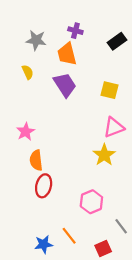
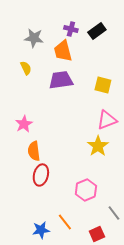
black rectangle: (117, 41) -> (97, 31), moved
purple trapezoid: (65, 85) -> (61, 80), turned -65

